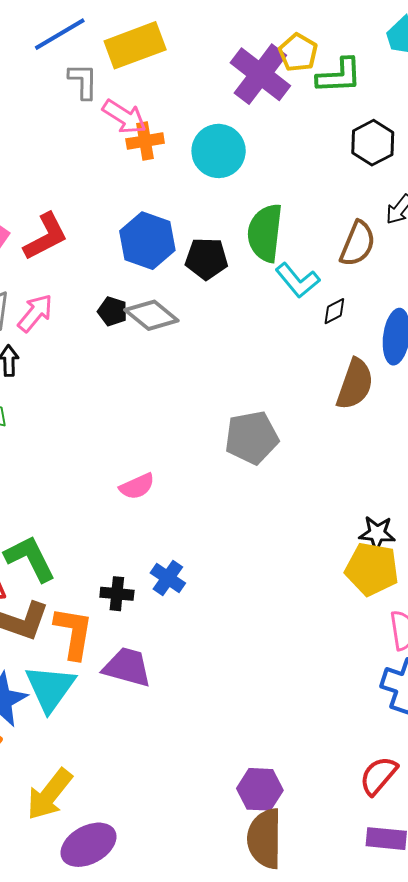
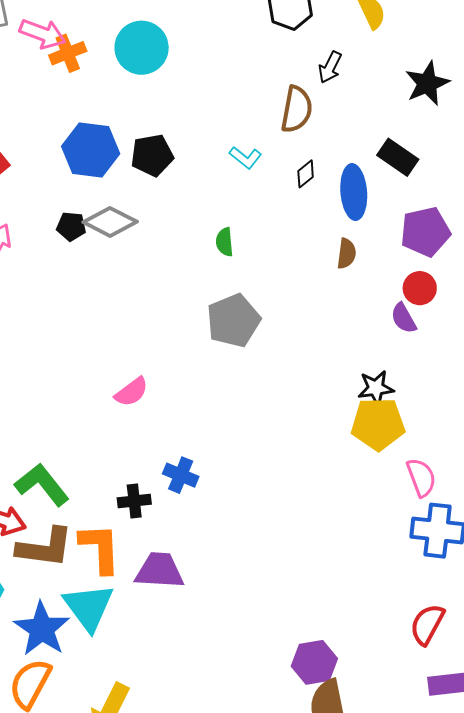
green semicircle: (265, 233) -> (225, 242), moved, size x0.5
cyan L-shape: (297, 280) -> (245, 158), size x0.7
black diamond: (334, 311) -> (306, 174), moved
brown semicircle: (355, 384) -> (346, 254), moved, size x0.6

